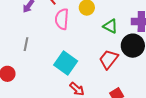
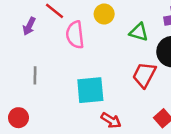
cyan square: (66, 63) -> (90, 90), turned -30

